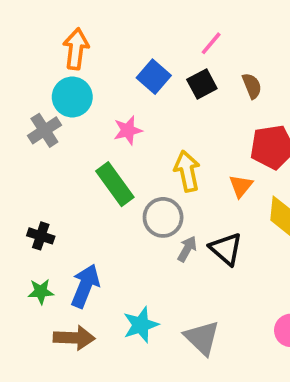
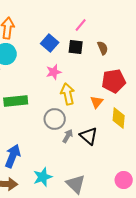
black square: (202, 84) -> (76, 47), turned 35
pink star: (128, 130) -> (54, 72), moved
green rectangle: (115, 184) -> (16, 101), moved, turned -60

